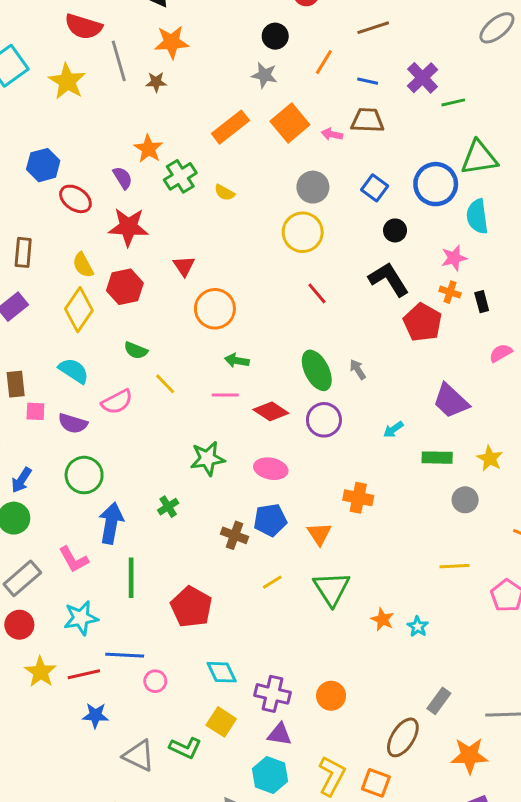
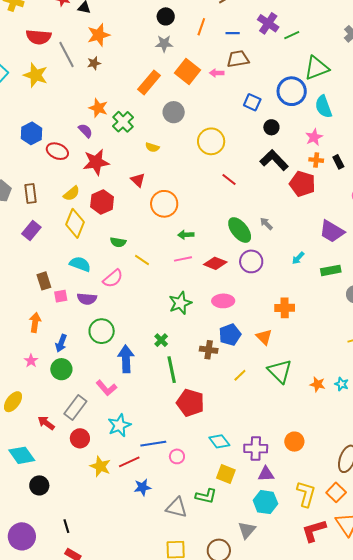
gray circle: (313, 187) -> (174, 112), moved
yellow semicircle: (224, 193) -> (152, 147), moved
yellow semicircle: (83, 265) -> (72, 193), turned -90
green line: (131, 578) -> (172, 370), moved
orange square: (376, 783) -> (336, 492), turned 36

